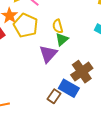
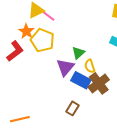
yellow semicircle: (58, 26) -> (90, 66), moved
blue rectangle: (69, 88) -> (81, 80), moved

